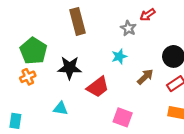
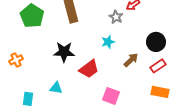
green pentagon: (33, 51) -> (32, 16), moved
orange cross: (28, 77) -> (16, 60), moved
cyan rectangle: (15, 121) -> (28, 99), moved

